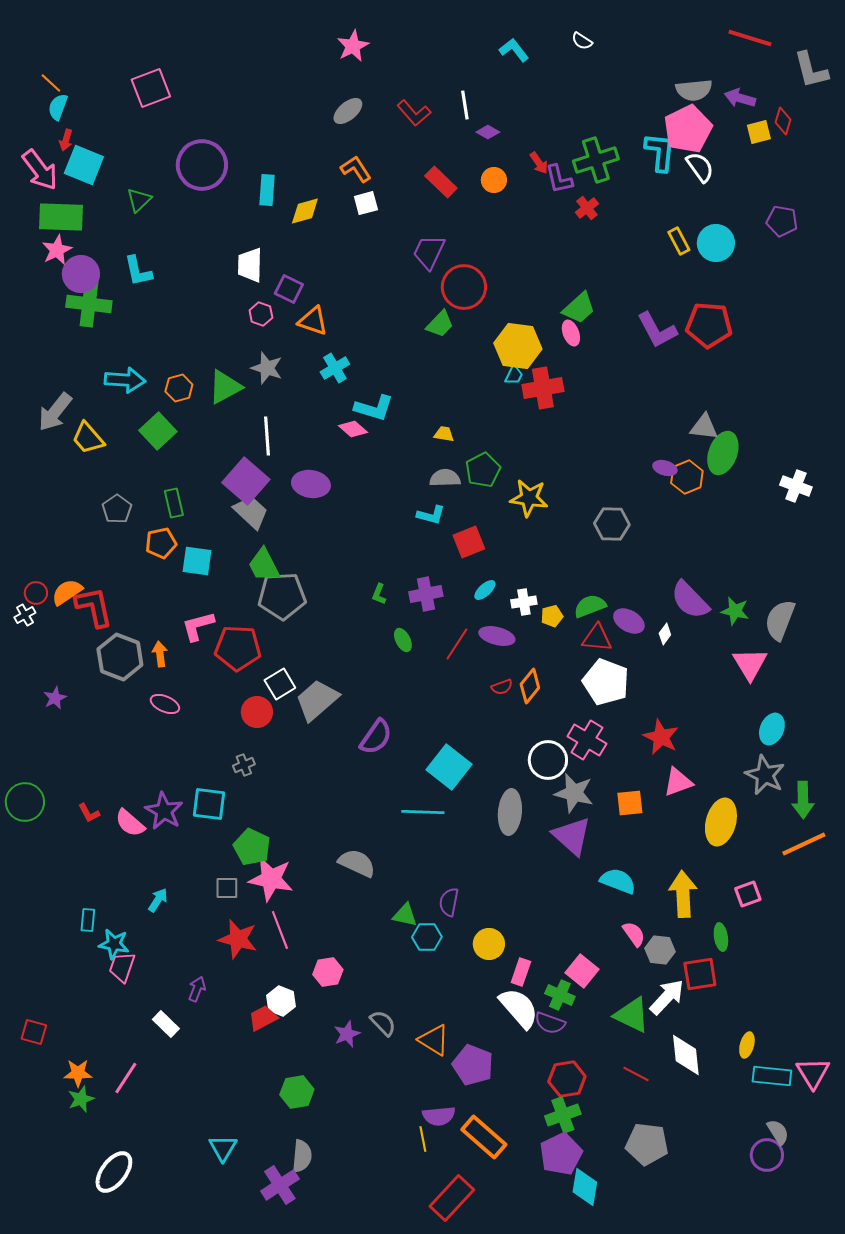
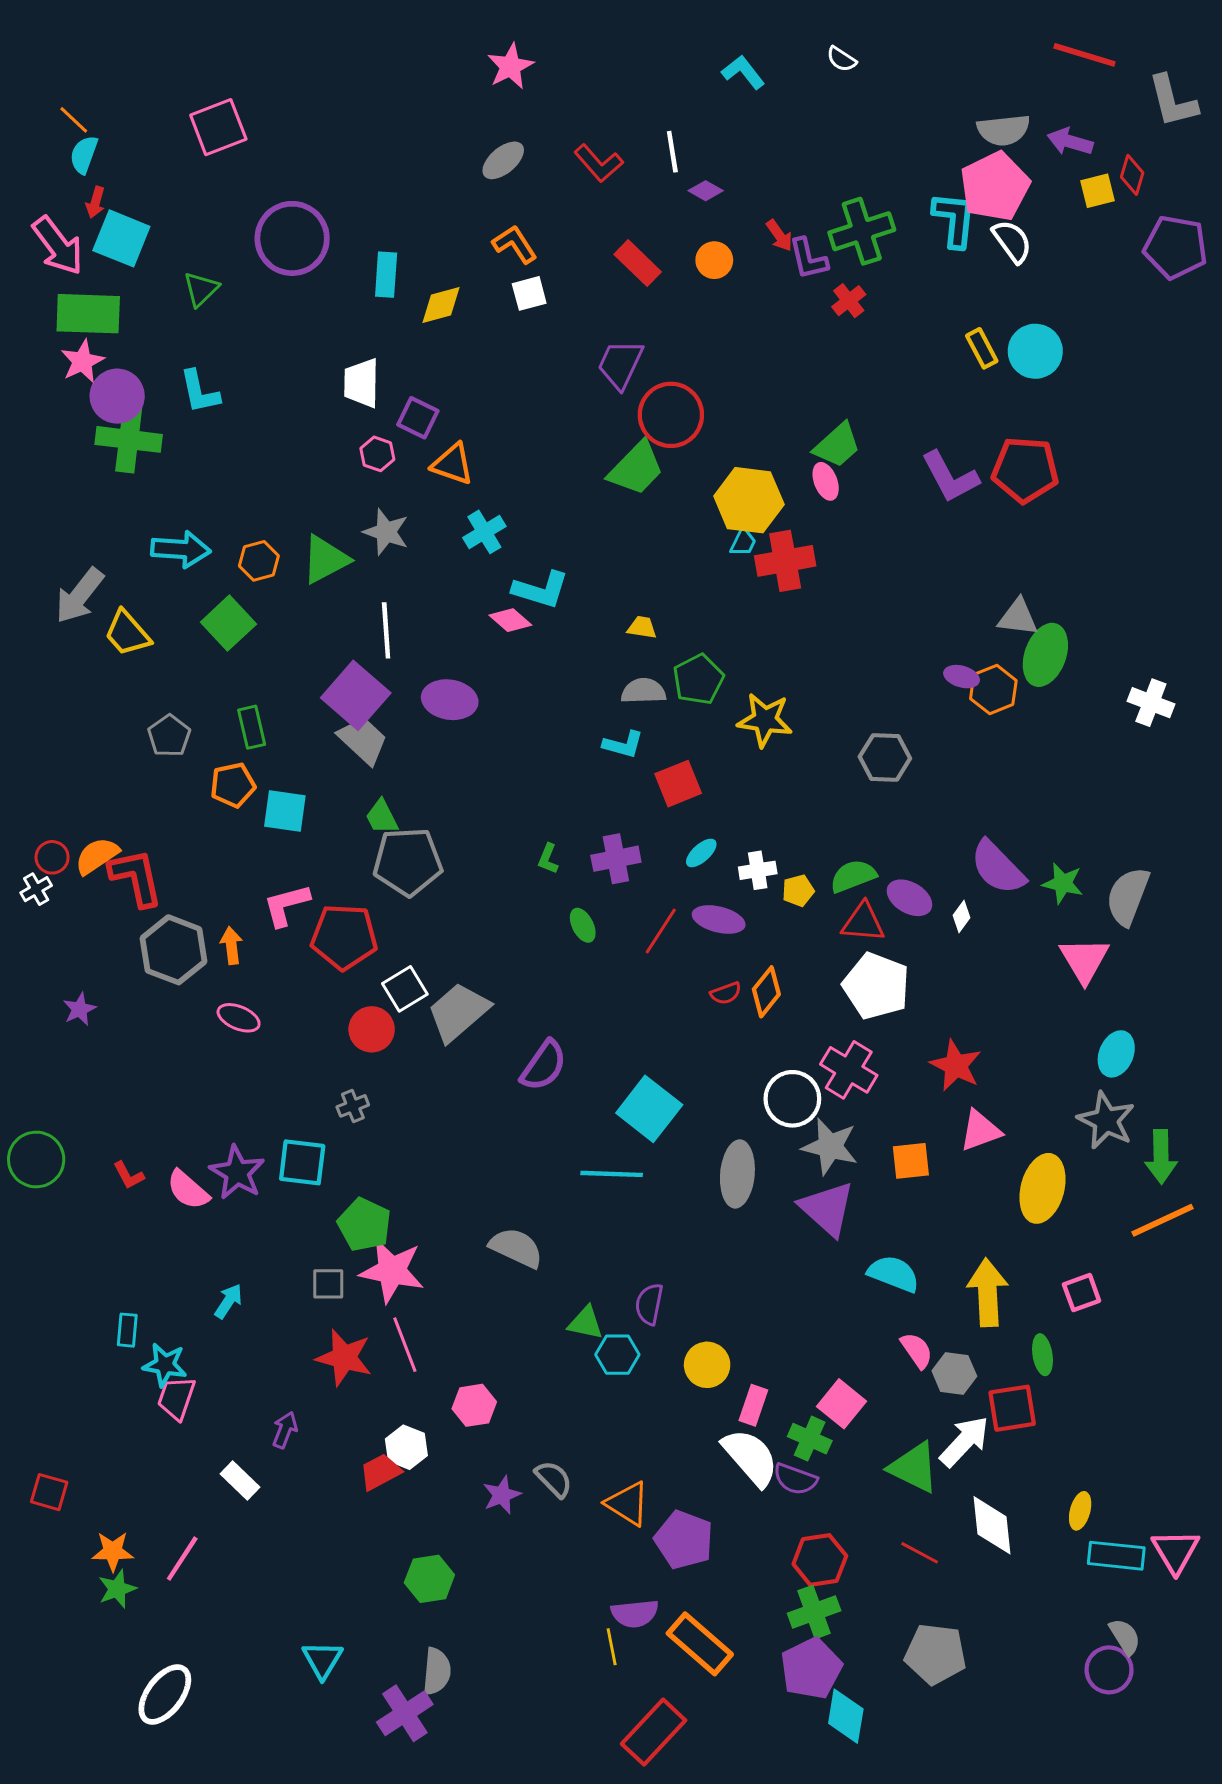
purple pentagon: (782, 221) -> (1176, 247), moved, size x1.4
green trapezoid: (440, 324) -> (636, 468), size x1.4
green trapezoid: (264, 565) -> (382, 817), size x0.7

